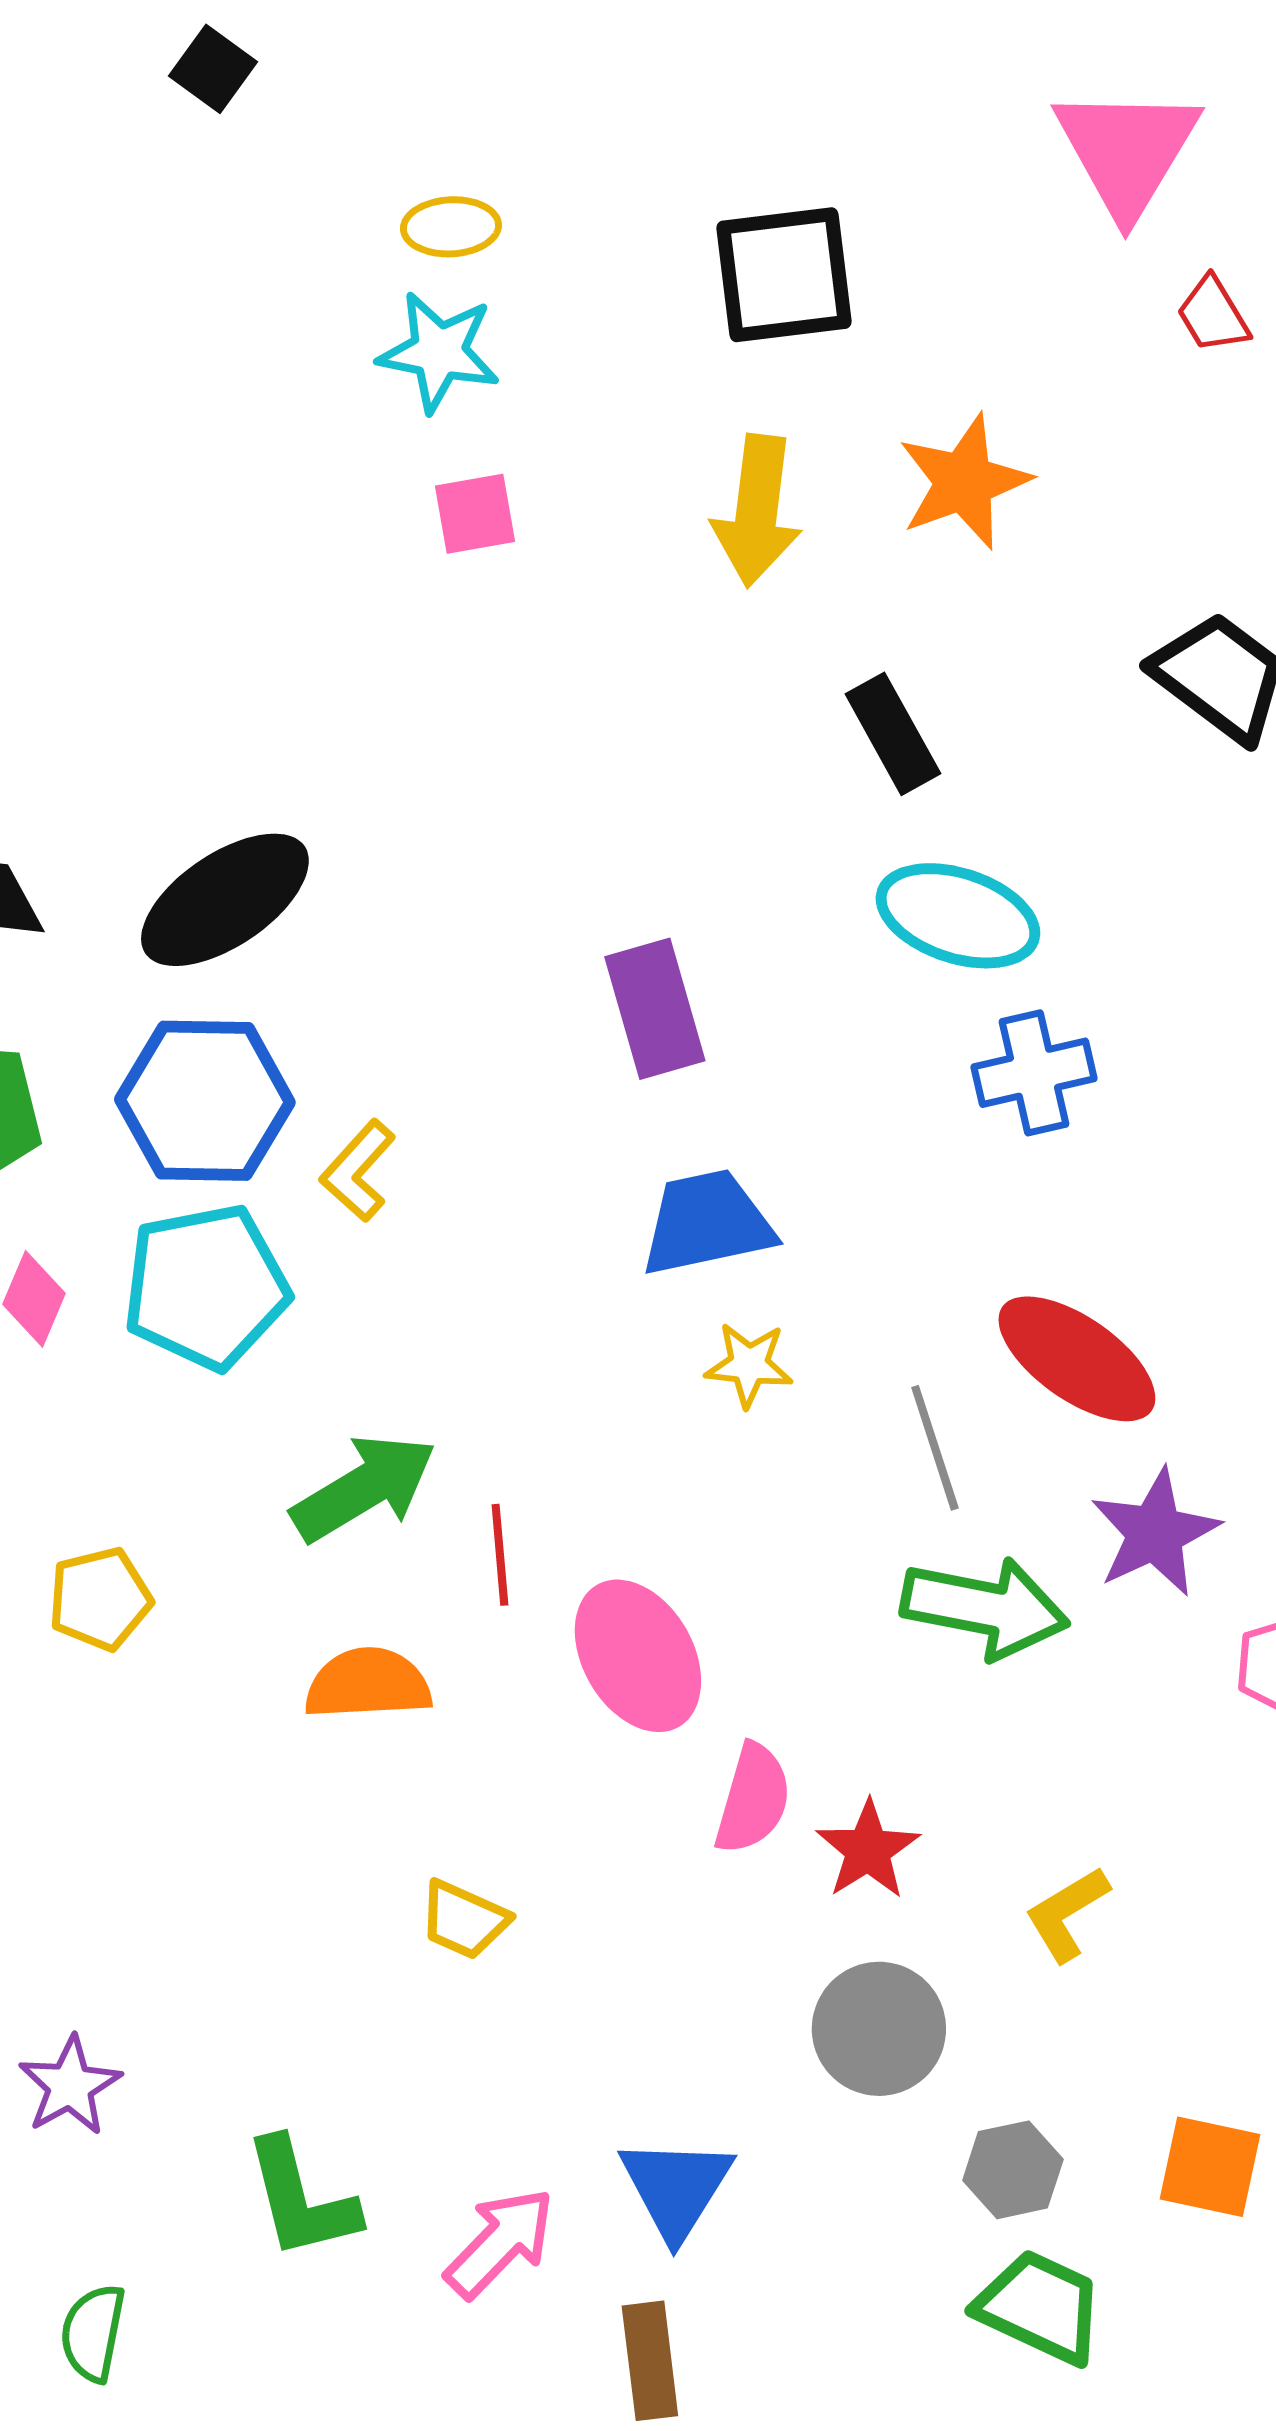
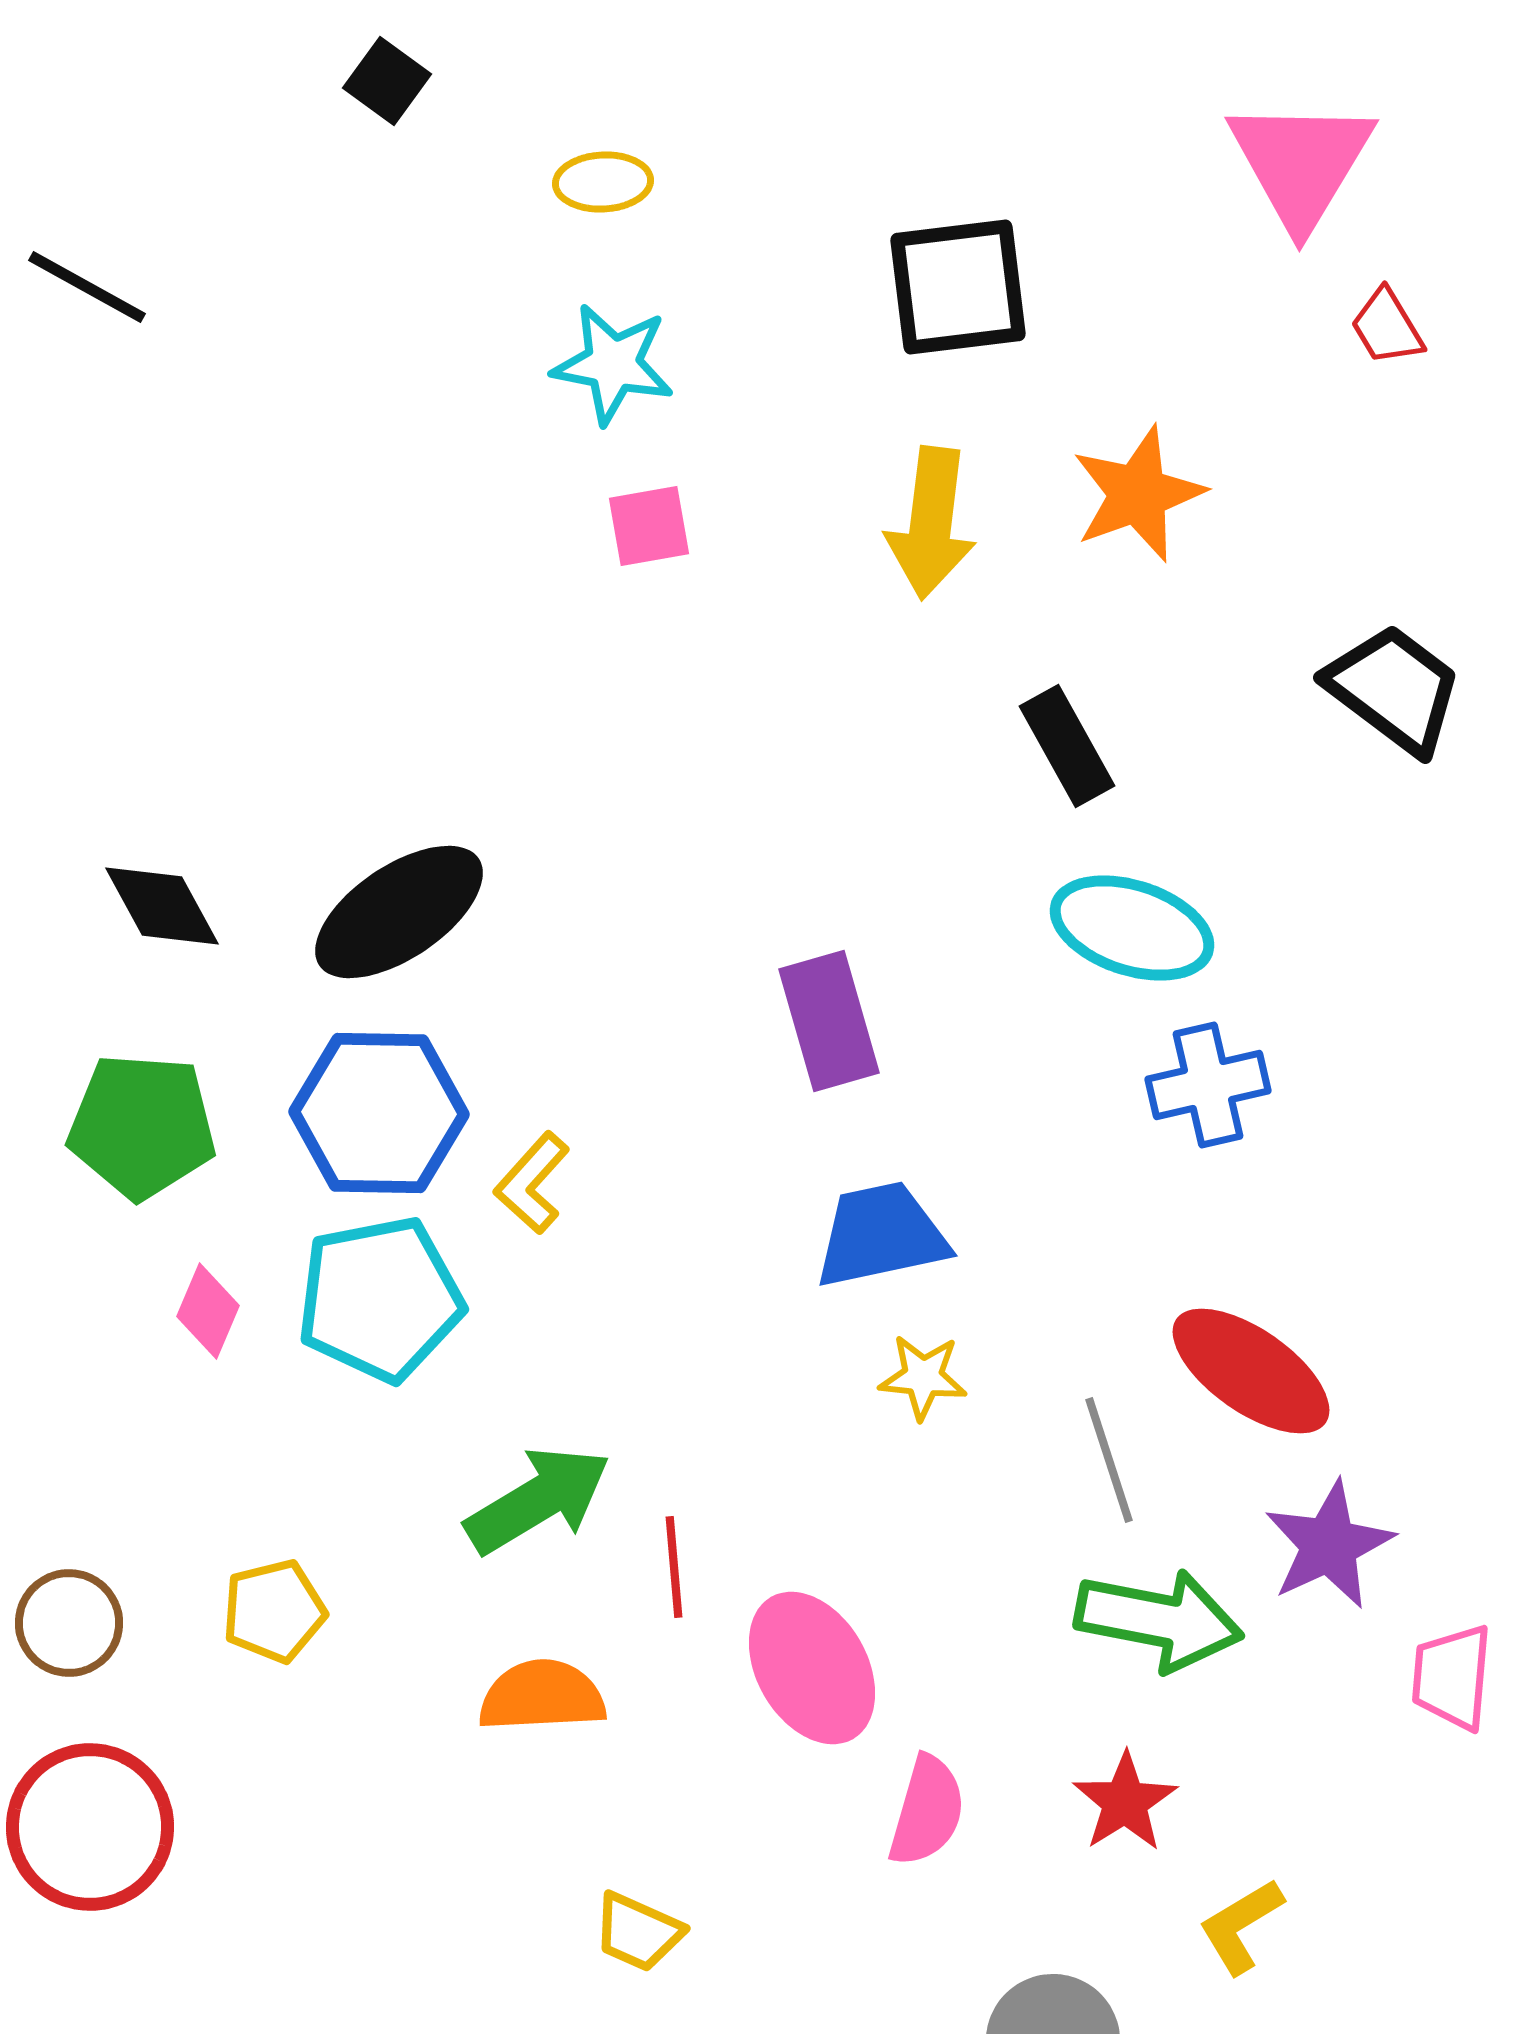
yellow ellipse: (451, 227) -> (603, 182), moved
red star: (868, 1850) -> (1125, 1802), moved

